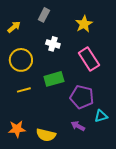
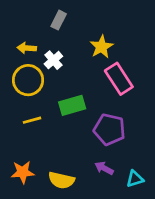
yellow star: (84, 24) -> (101, 47), moved
yellow arrow: (14, 27) -> (27, 48), moved, turned -136
white cross: (53, 44) -> (53, 60), moved, turned 32
cyan triangle: (101, 116) -> (135, 179), moved

